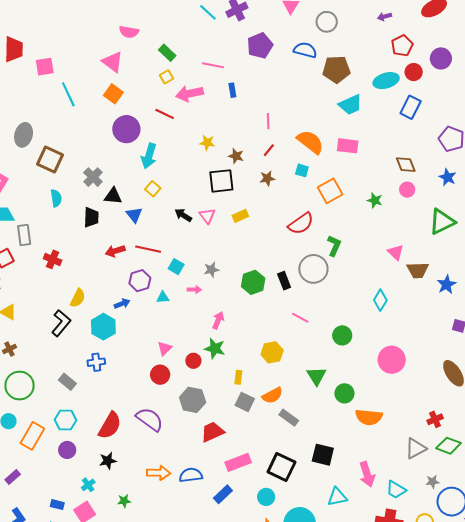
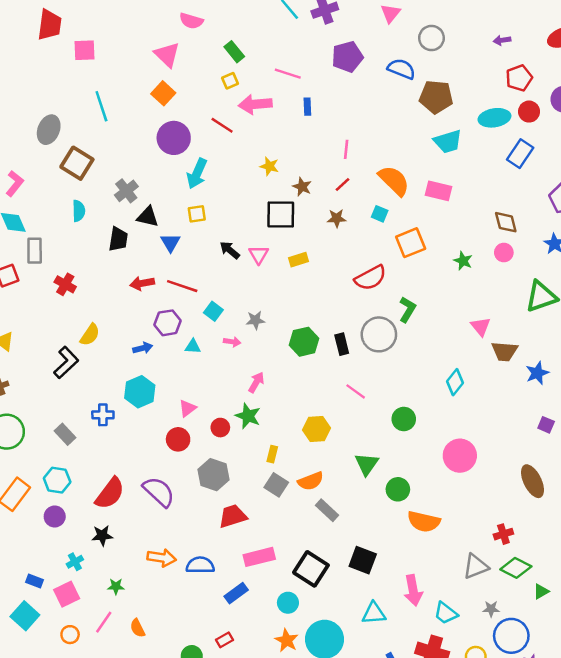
cyan line: (68, 94) -> (101, 106), moved
yellow square: (153, 189) -> (197, 214), turned 35
cyan hexagon: (103, 327) -> (140, 392), moved

